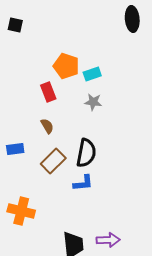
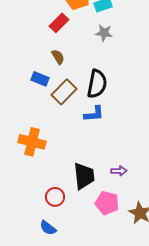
red rectangle: (48, 92) -> (59, 23), turned 66
blue rectangle: (15, 149) -> (40, 79), moved, turned 30
purple arrow: (108, 240) -> (119, 171), size x0.7

